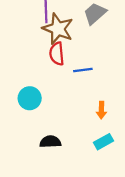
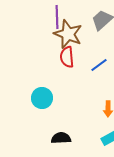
blue line: (83, 70) -> (99, 65), moved, turned -30

